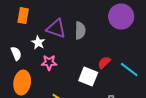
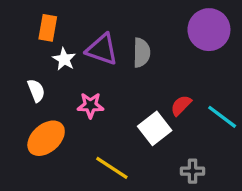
white star: (38, 43) -> (64, 59), moved
white square: (88, 77) -> (155, 128), turned 30
orange ellipse: (22, 83) -> (46, 138), turned 40

